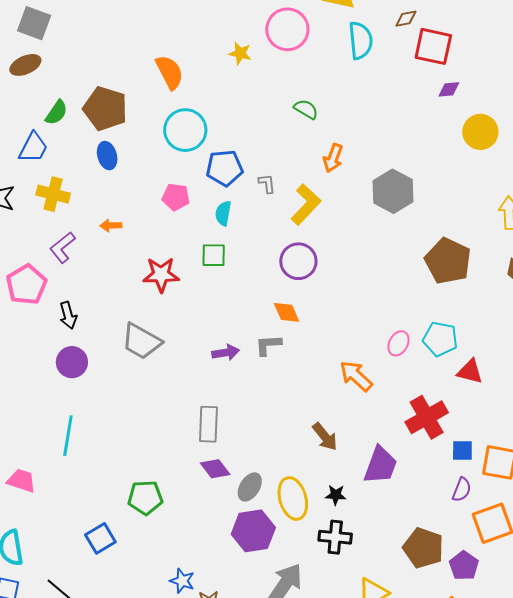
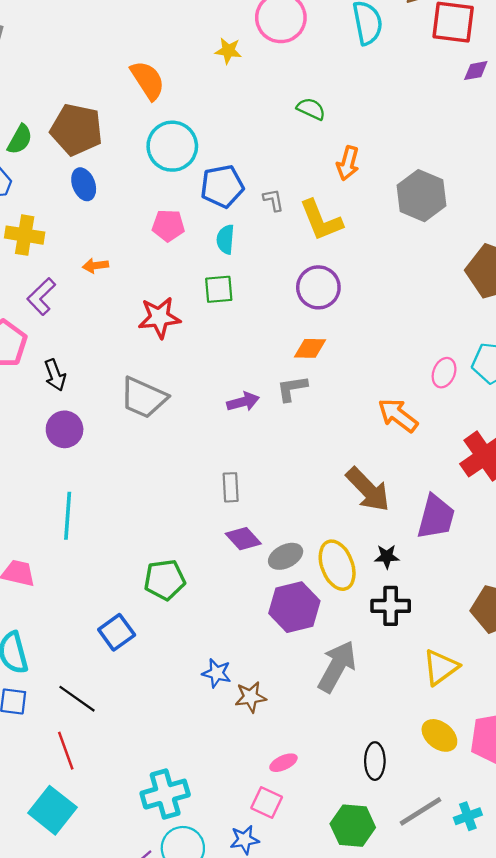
yellow L-shape: (306, 204) -> (321, 220), turned 120
orange diamond: (287, 312) -> (310, 348), turned -60
gray rectangle: (208, 424) -> (231, 487), size x0.7
brown arrow: (325, 437) -> (368, 490), size x1.4
gray ellipse: (250, 487) -> (286, 556), turned 36

